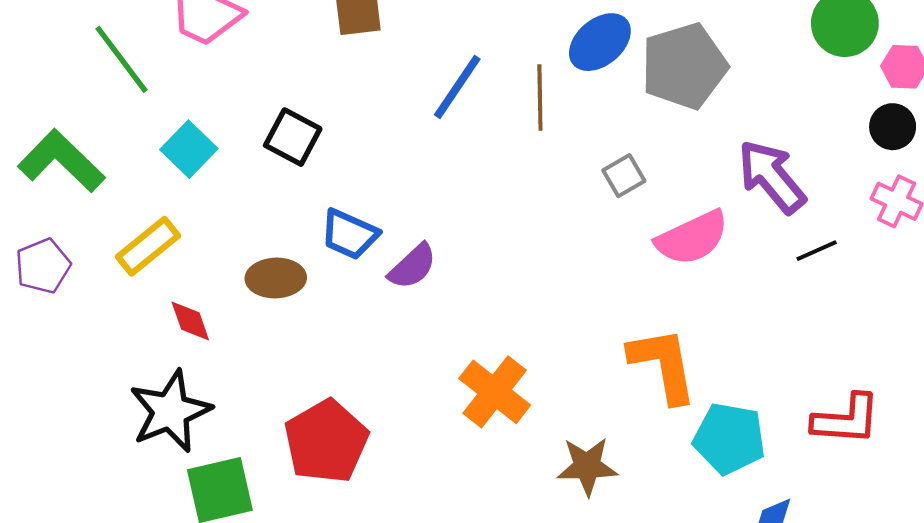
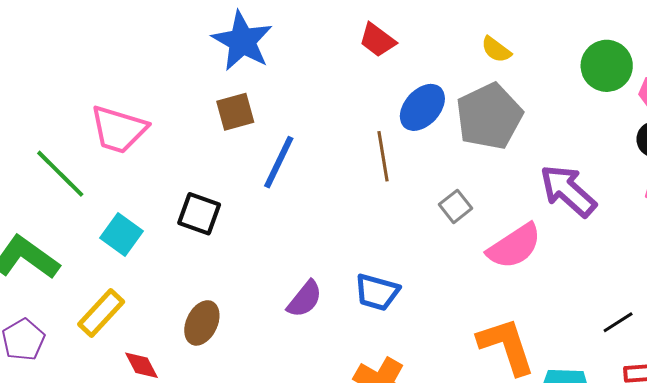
blue line: (457, 87) -> (279, 162), moved
blue trapezoid: (349, 234) -> (377, 292), moved
black line: (817, 251) -> (618, 322), moved
brown ellipse: (276, 278) -> (202, 323), turned -54

